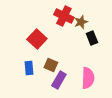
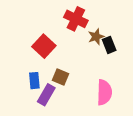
brown star: (81, 22) -> (96, 37), moved
purple rectangle: (59, 80) -> (46, 95), moved

